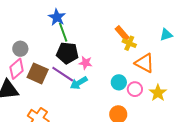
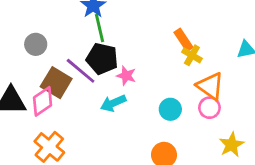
pink diamond: (17, 69) -> (43, 101), moved
purple line: (63, 74) -> (81, 71), moved
pink circle: (135, 89) -> (209, 108), moved
yellow star: (158, 93) -> (232, 145), moved

